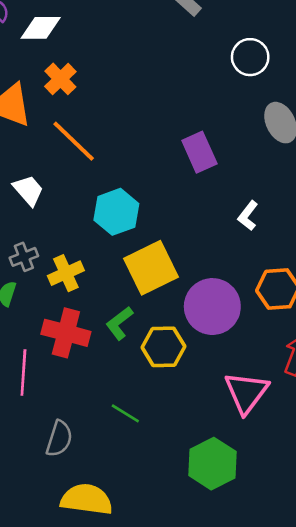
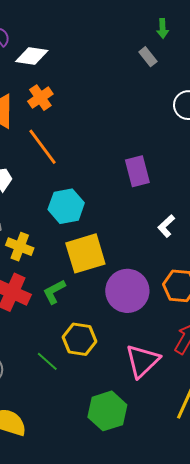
yellow cross: (66, 273) -> (20, 247), turned 36
yellow hexagon: (163, 347) -> (80, 339), moved

